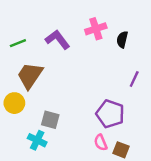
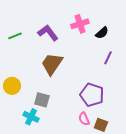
black semicircle: (122, 40) -> (102, 33), turned -144
brown trapezoid: (30, 75) -> (52, 64), moved
purple line: (134, 79) -> (108, 58), moved

